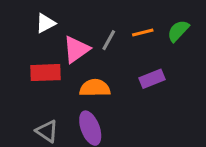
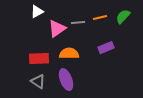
gray line: (109, 40) -> (78, 23), turned 56
red rectangle: (45, 73) -> (39, 59), moved

